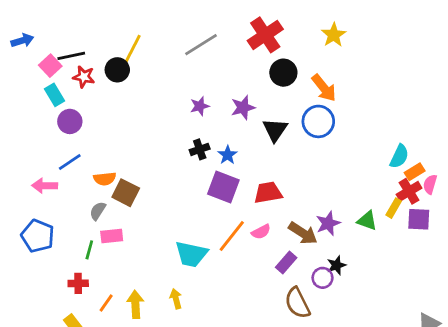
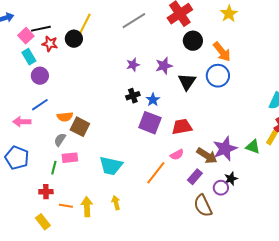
purple star: (328, 223) -> (225, 149), size x1.4
orange line: (232, 236) -> (156, 173), moved
cyan trapezoid: (191, 254) -> (111, 166), moved
orange line: (106, 303) -> (66, 206), turned 64

